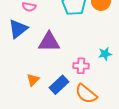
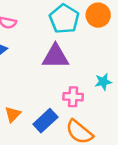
purple triangle: (49, 42) -> (55, 57), moved

